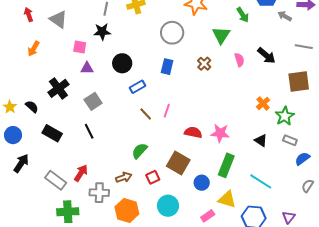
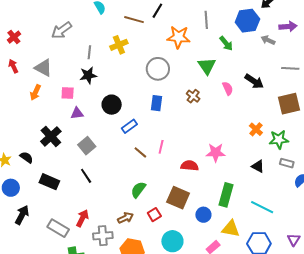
orange arrow: (34, 49) -> (35, 93), moved
green star: (285, 116) -> (279, 140), turned 30
pink star: (220, 133) -> (216, 153), moved

